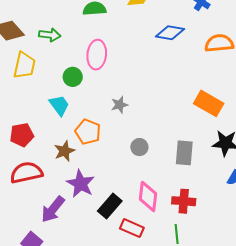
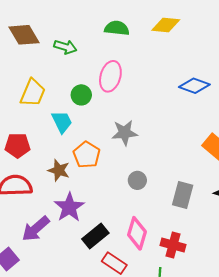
blue diamond: (170, 33) -> (194, 86), moved
yellow trapezoid: (24, 65) -> (33, 93), moved
gray star: (119, 105) -> (125, 133), size x1.4
brown star: (64, 151) -> (59, 170), turned 30

